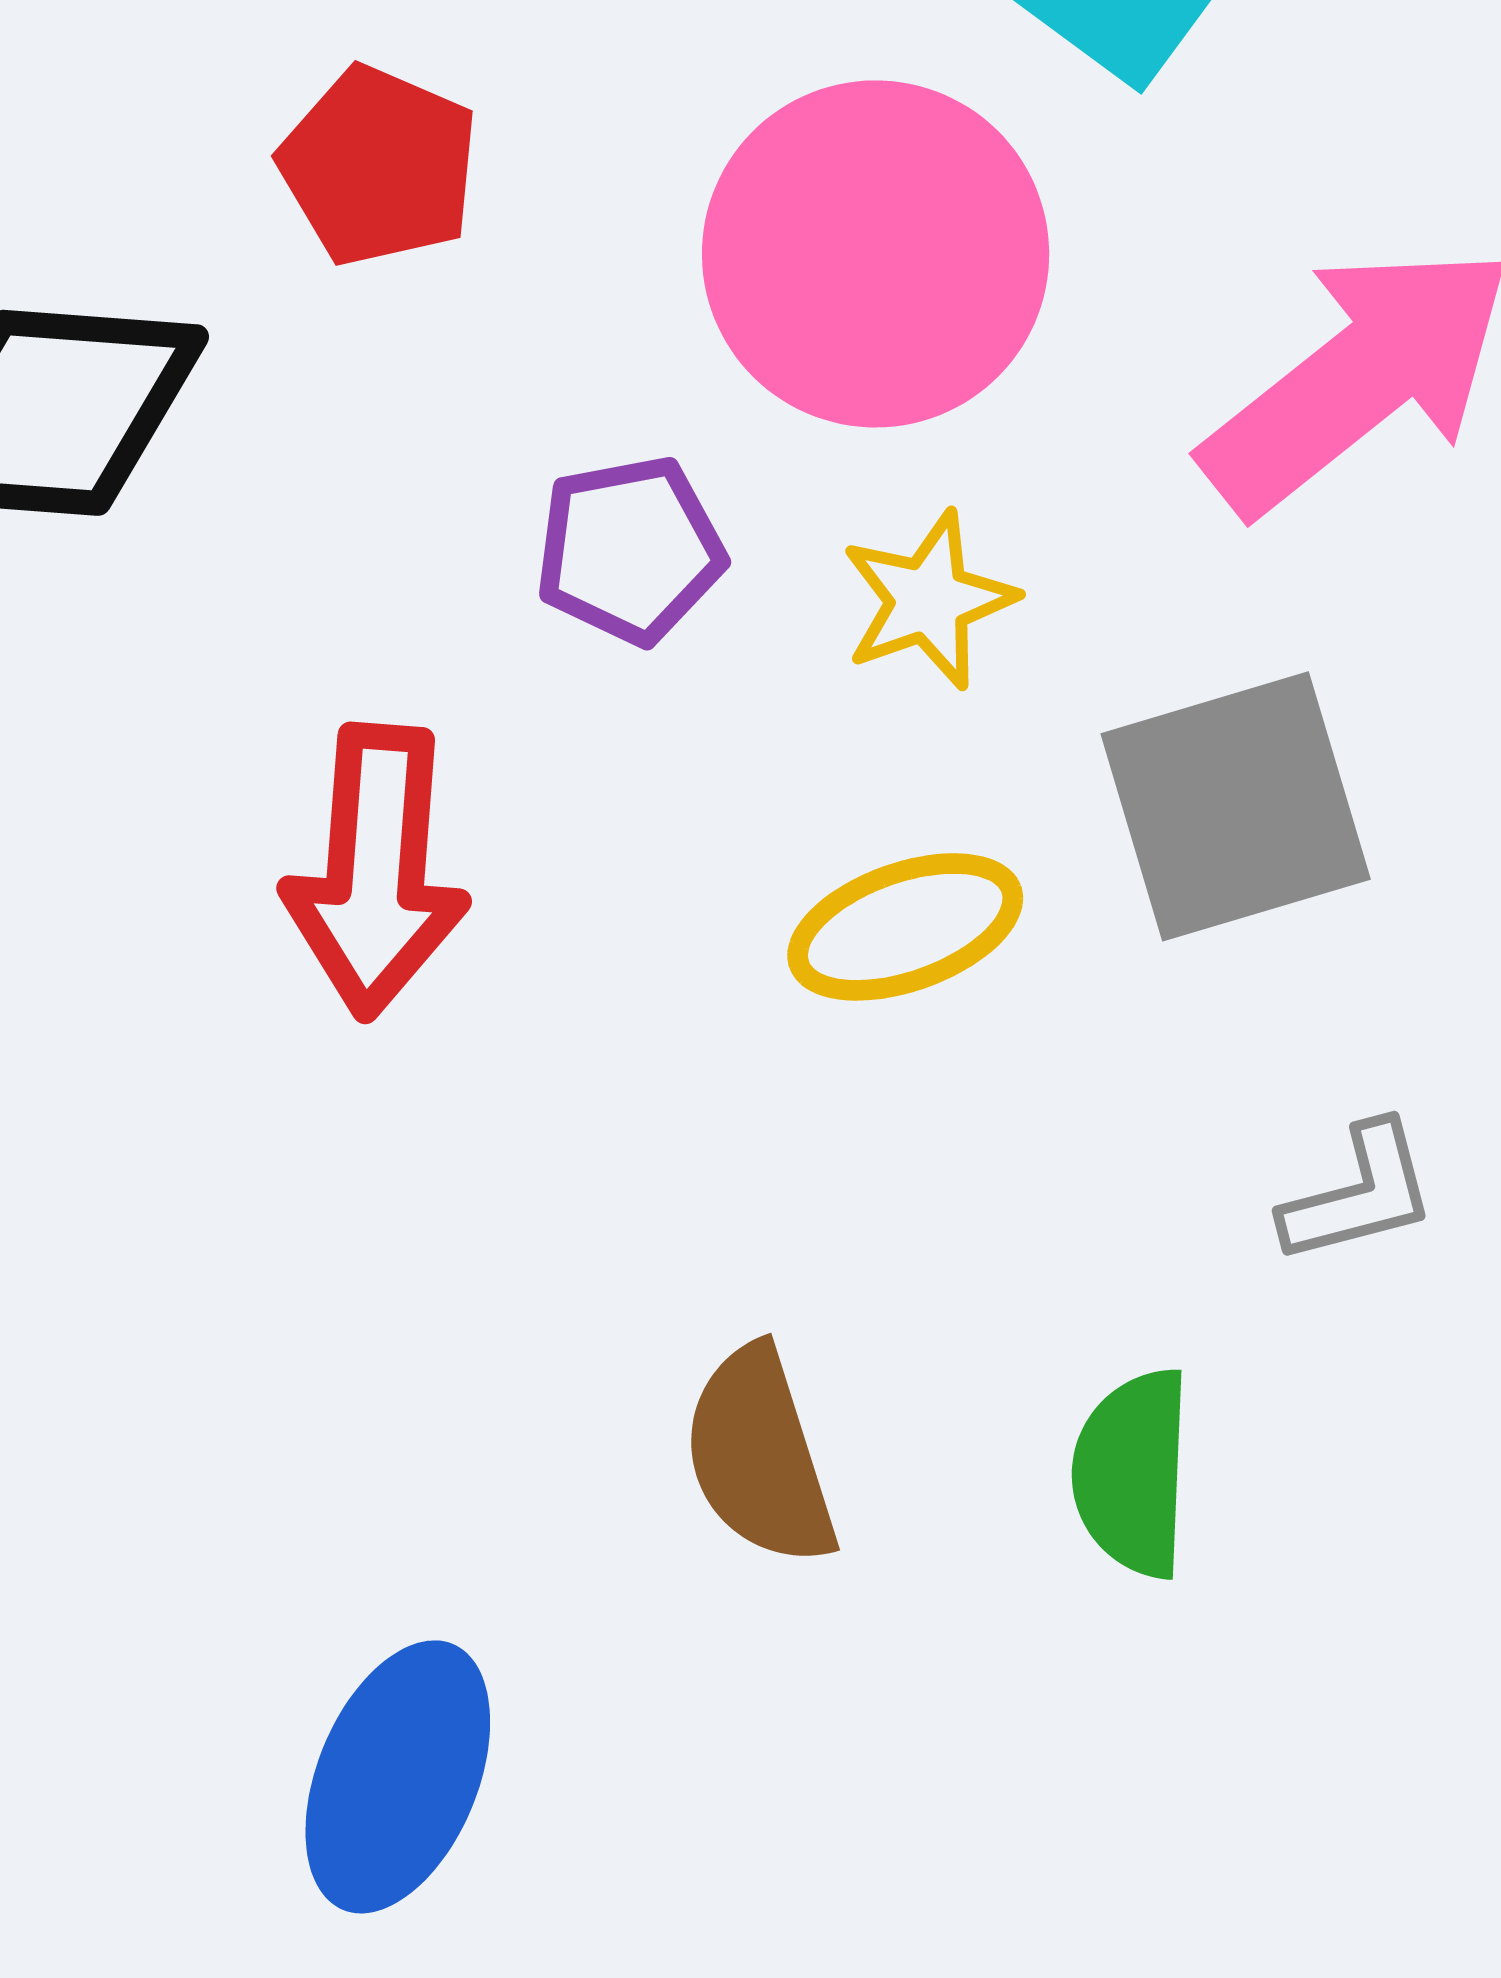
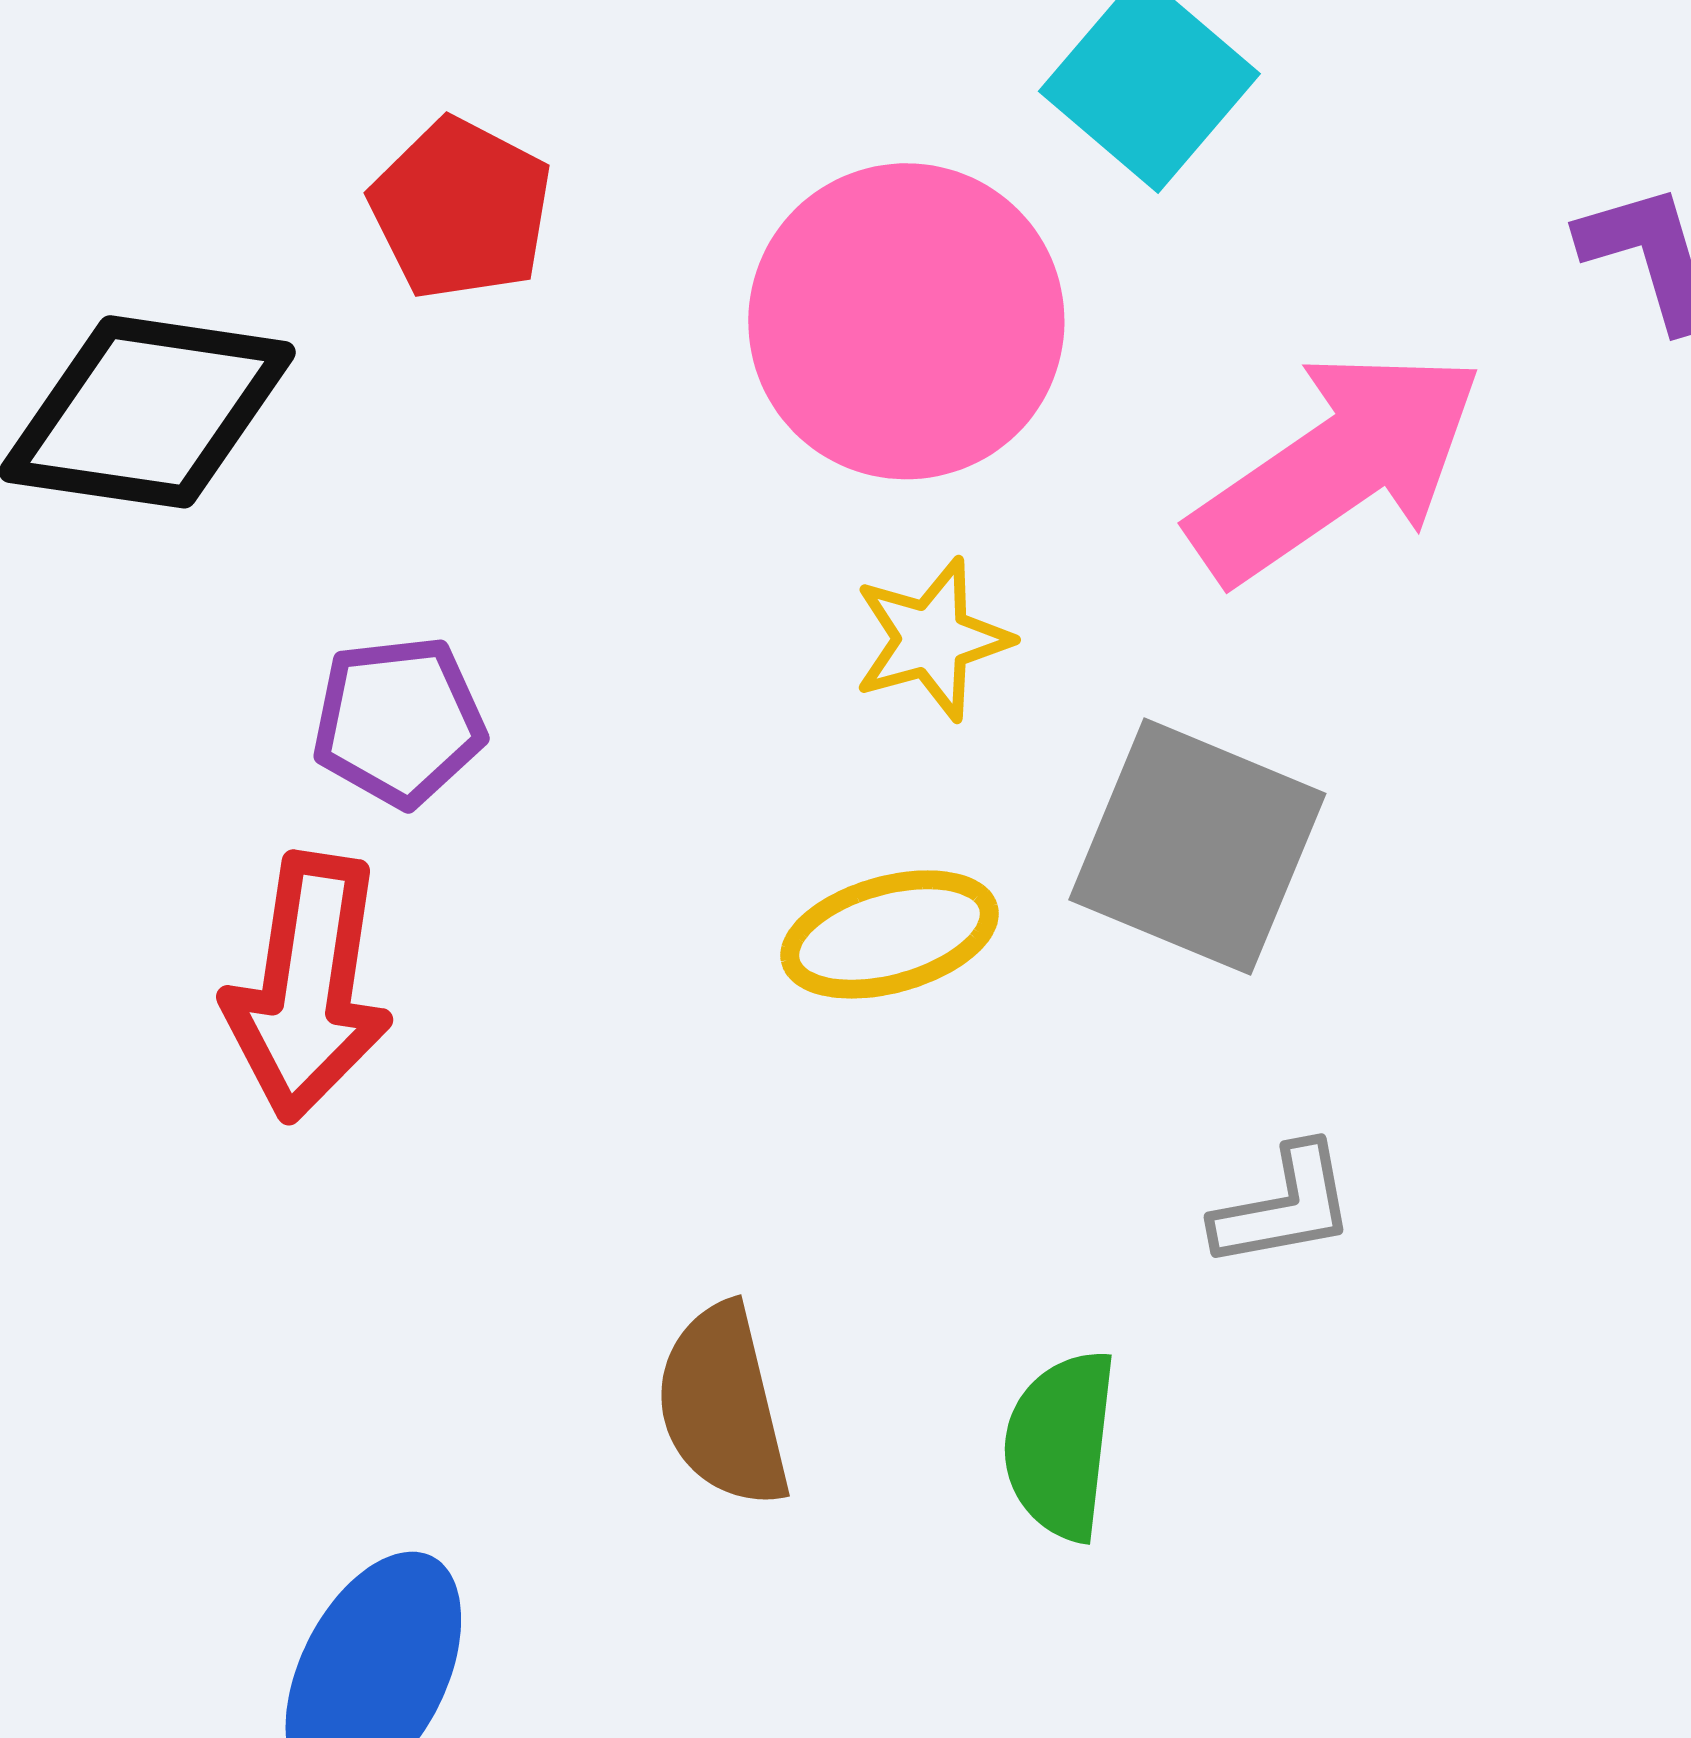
purple pentagon: (630, 550) -> (399, 721), moved
gray square: (1236, 806) -> (1197, 847), turned 35
red arrow: (376, 871) -> (308, 987), moved

